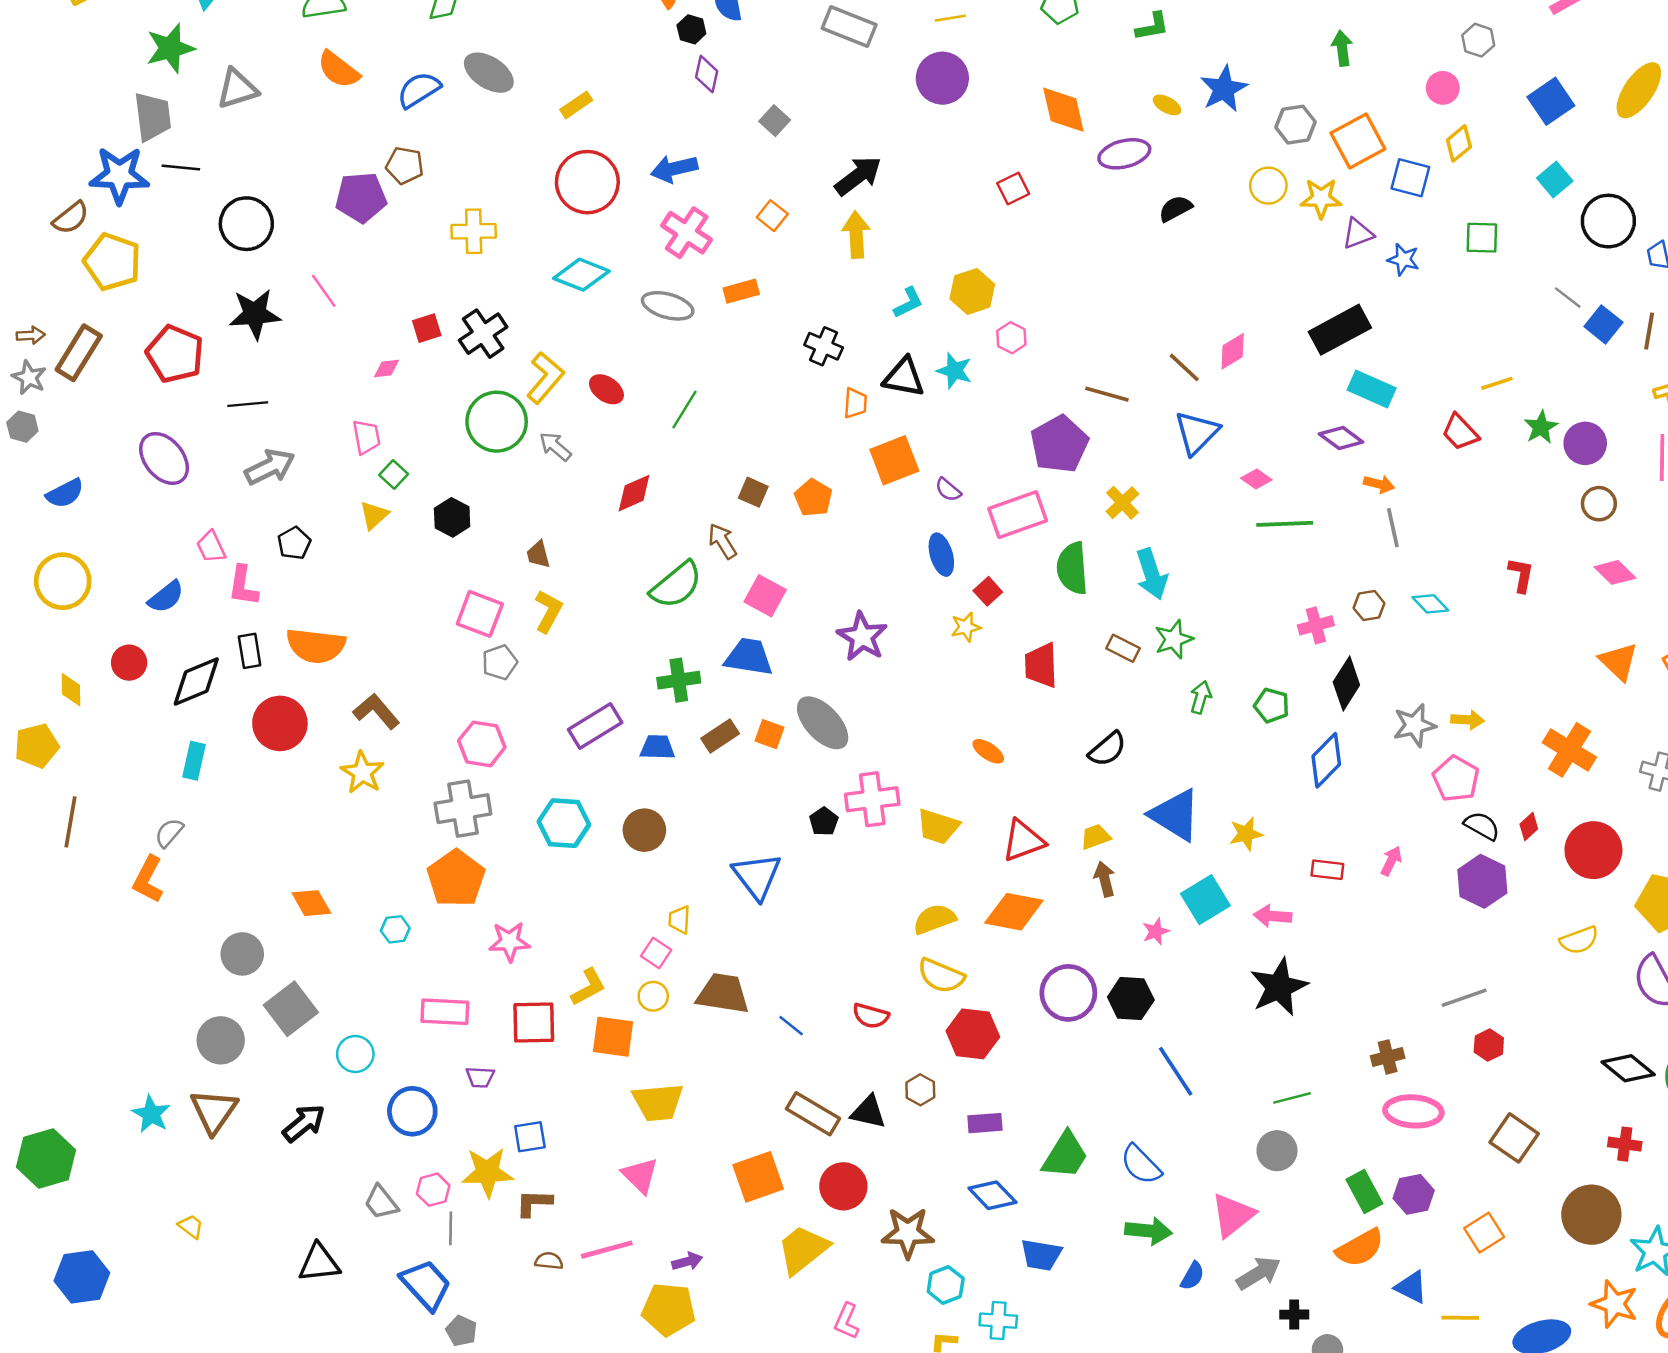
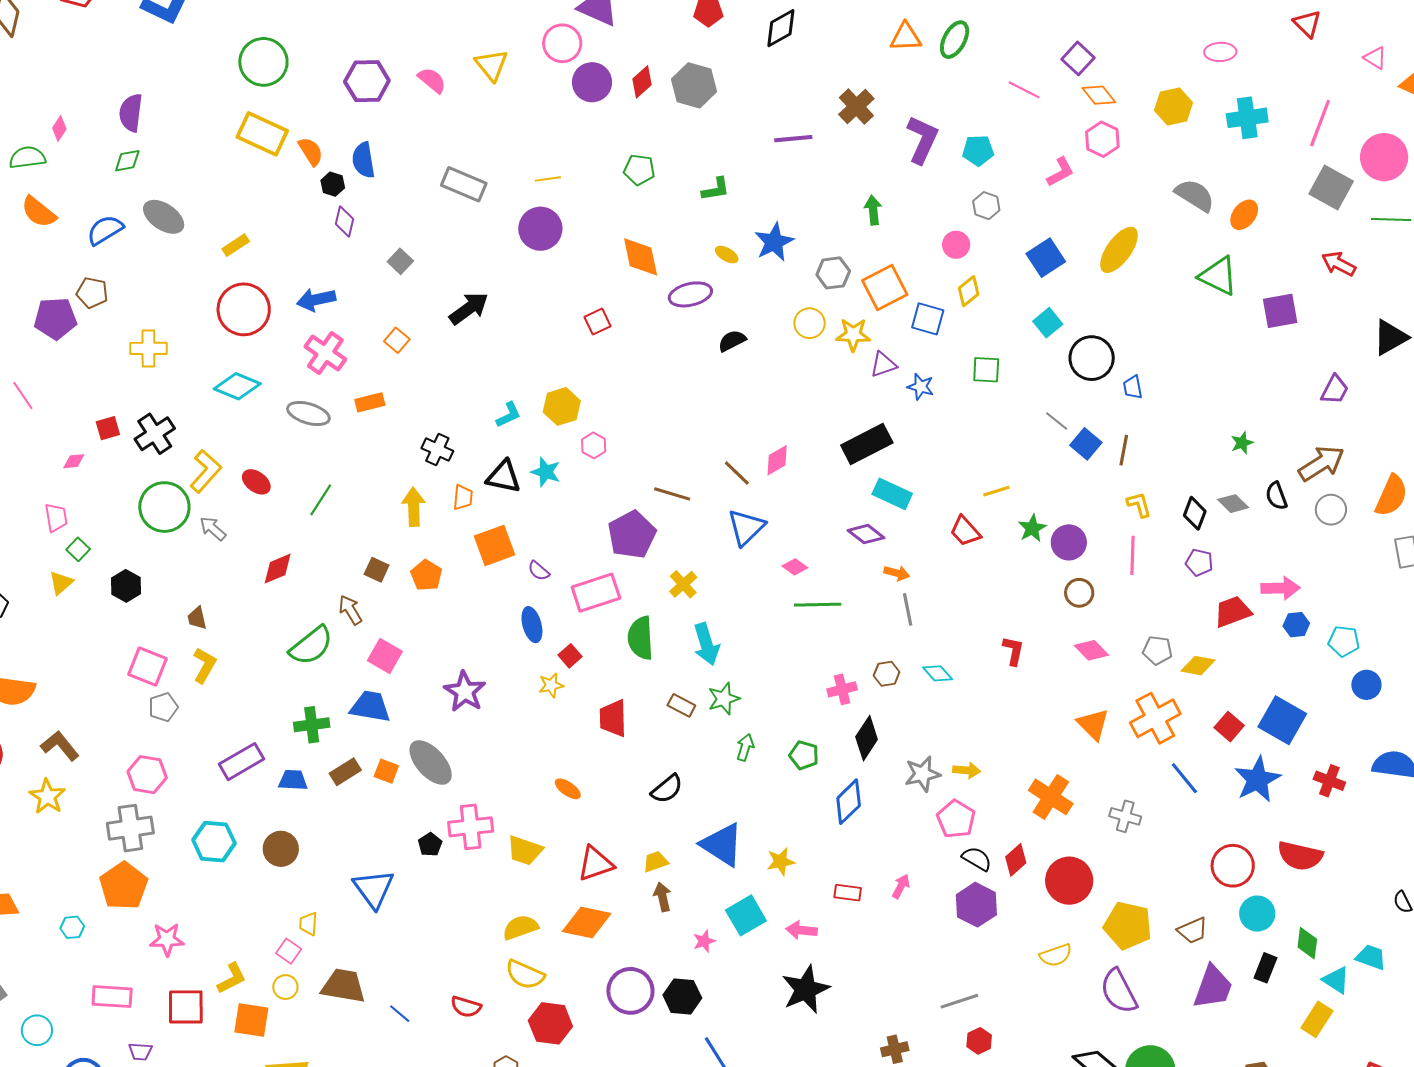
yellow arrow: (856, 235) -> (414, 507), moved
red diamond: (1529, 826) -> (1016, 860), size x1.4

